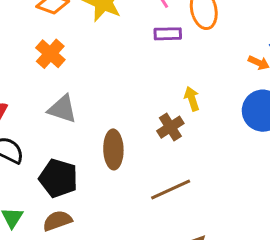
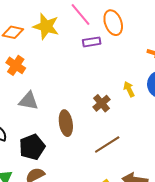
yellow arrow: (192, 99) -> (129, 89), moved
black pentagon: (58, 178) -> (32, 147), turned -30

